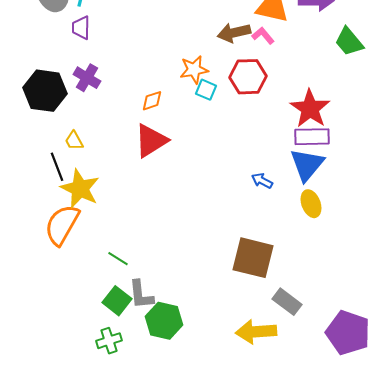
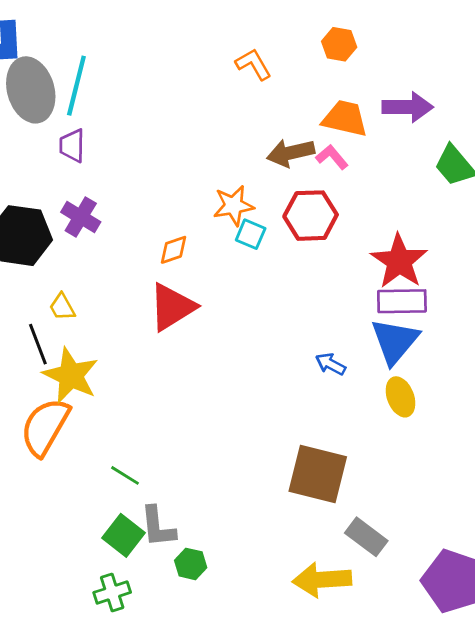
green hexagon: (164, 321) -> (191, 564), size x0.6

